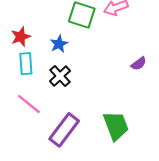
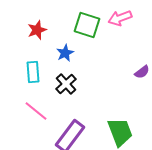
red star: (21, 37) -> (37, 30), moved

